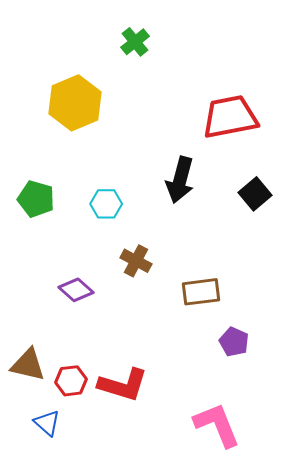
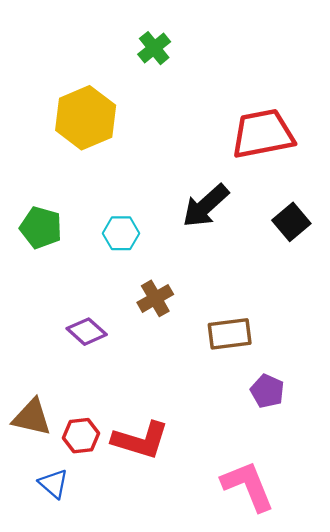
black arrow: (180, 180) -> (206, 206), turned 33
brown cross: (136, 261) -> (155, 298), turned 32

